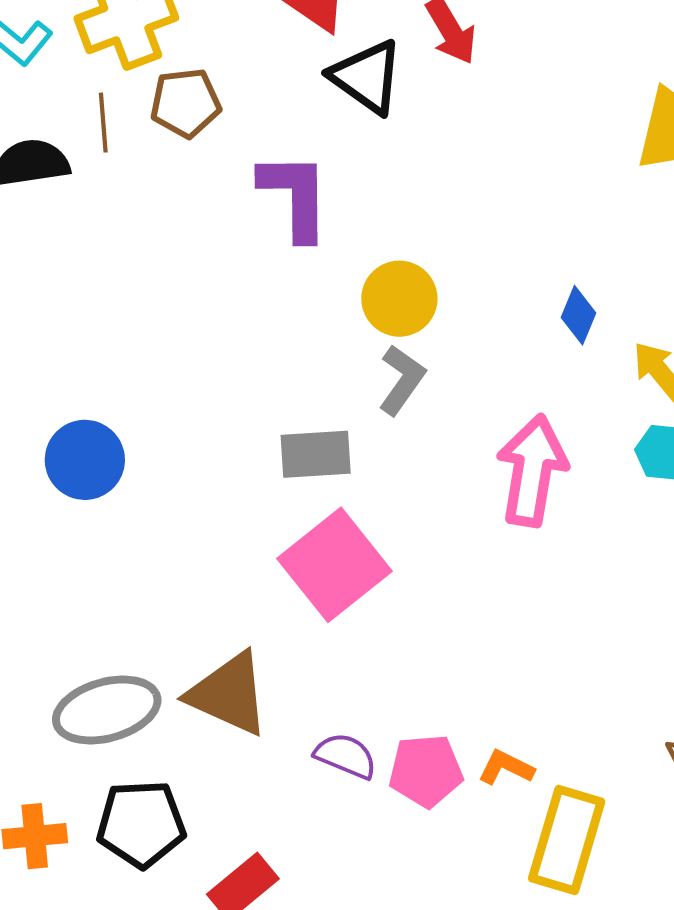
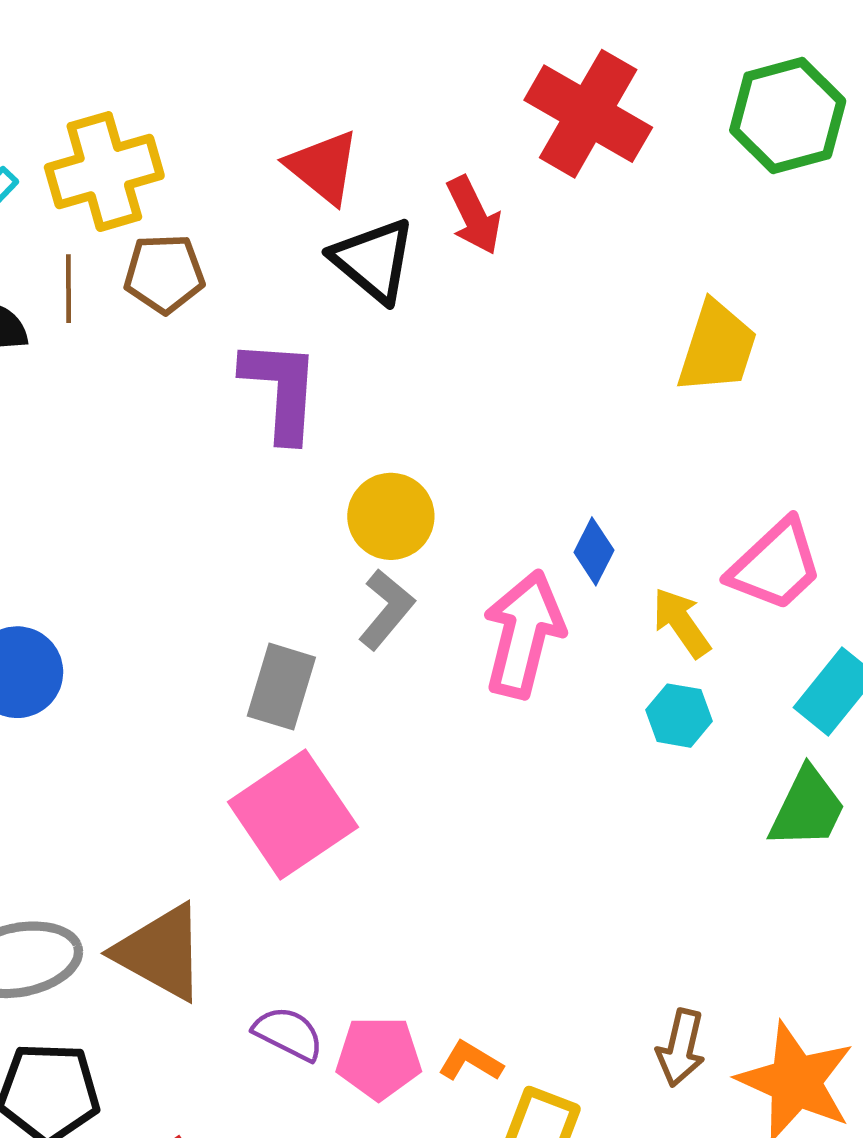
gray rectangle: (316, 454) -> (281, 687), turned -74
pink arrow: (532, 471) -> (524, 634), moved

